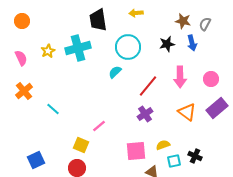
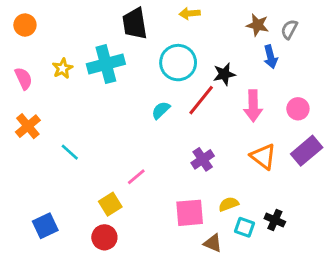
black star: (167, 44) -> (224, 74), moved
cyan semicircle: (115, 72) -> (161, 110), moved
red line: (148, 86) -> (201, 100), moved
yellow square: (81, 145) -> (110, 204), turned 35
cyan square: (174, 161) -> (245, 227), turned 32

